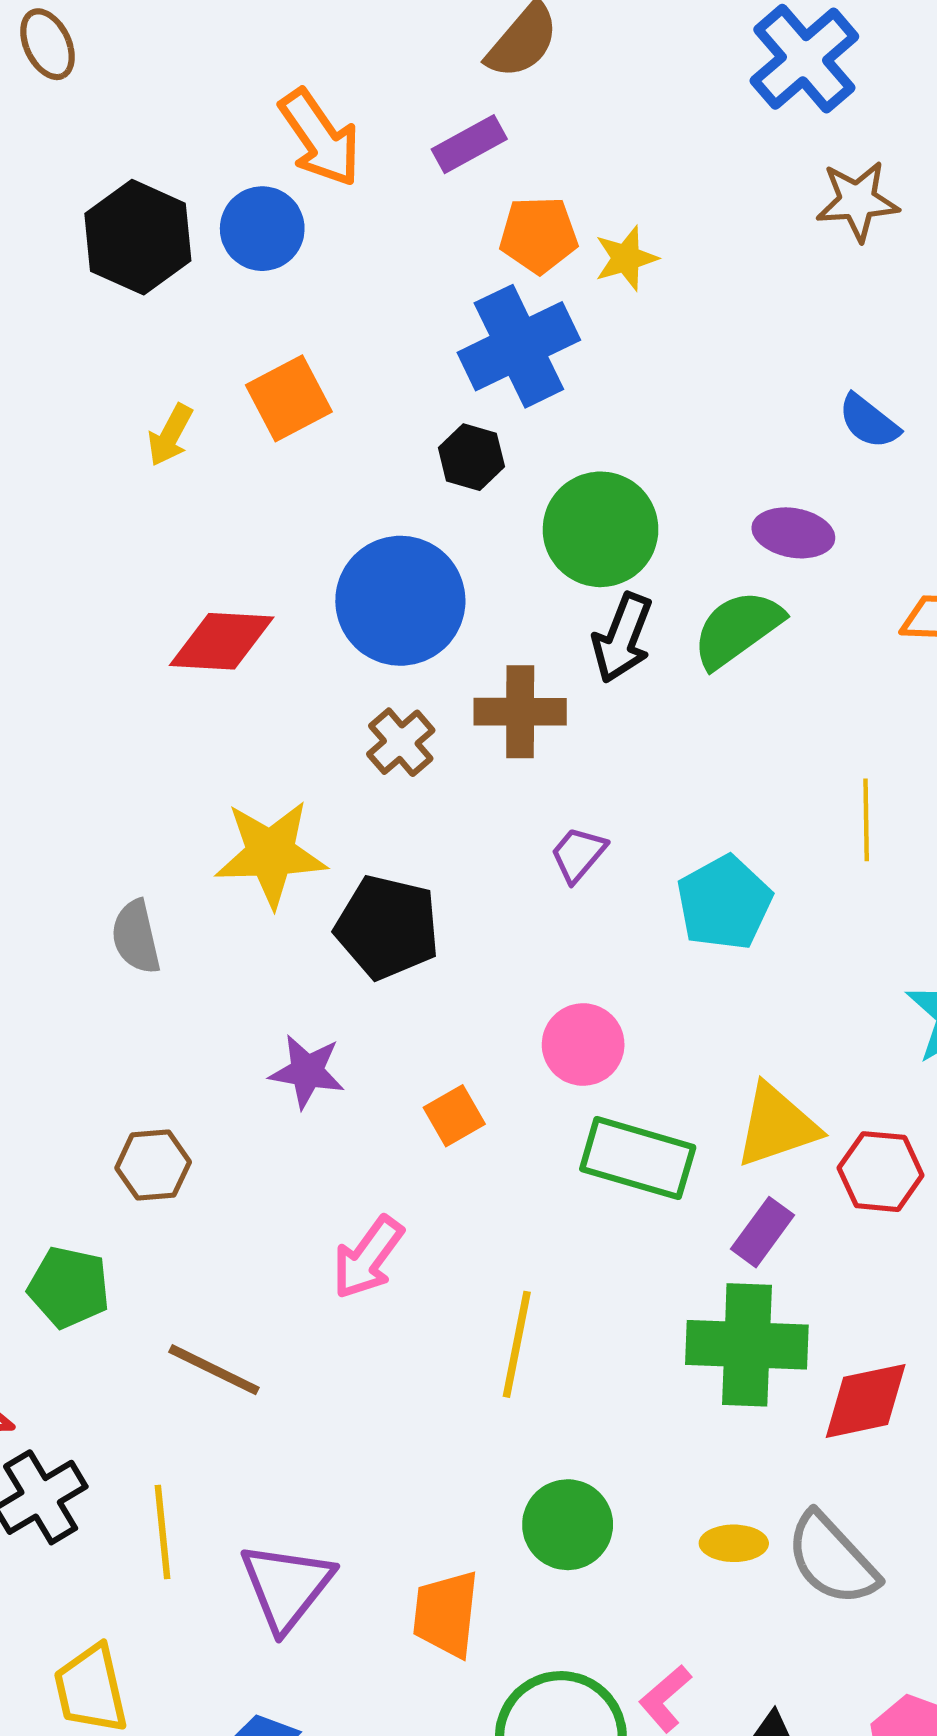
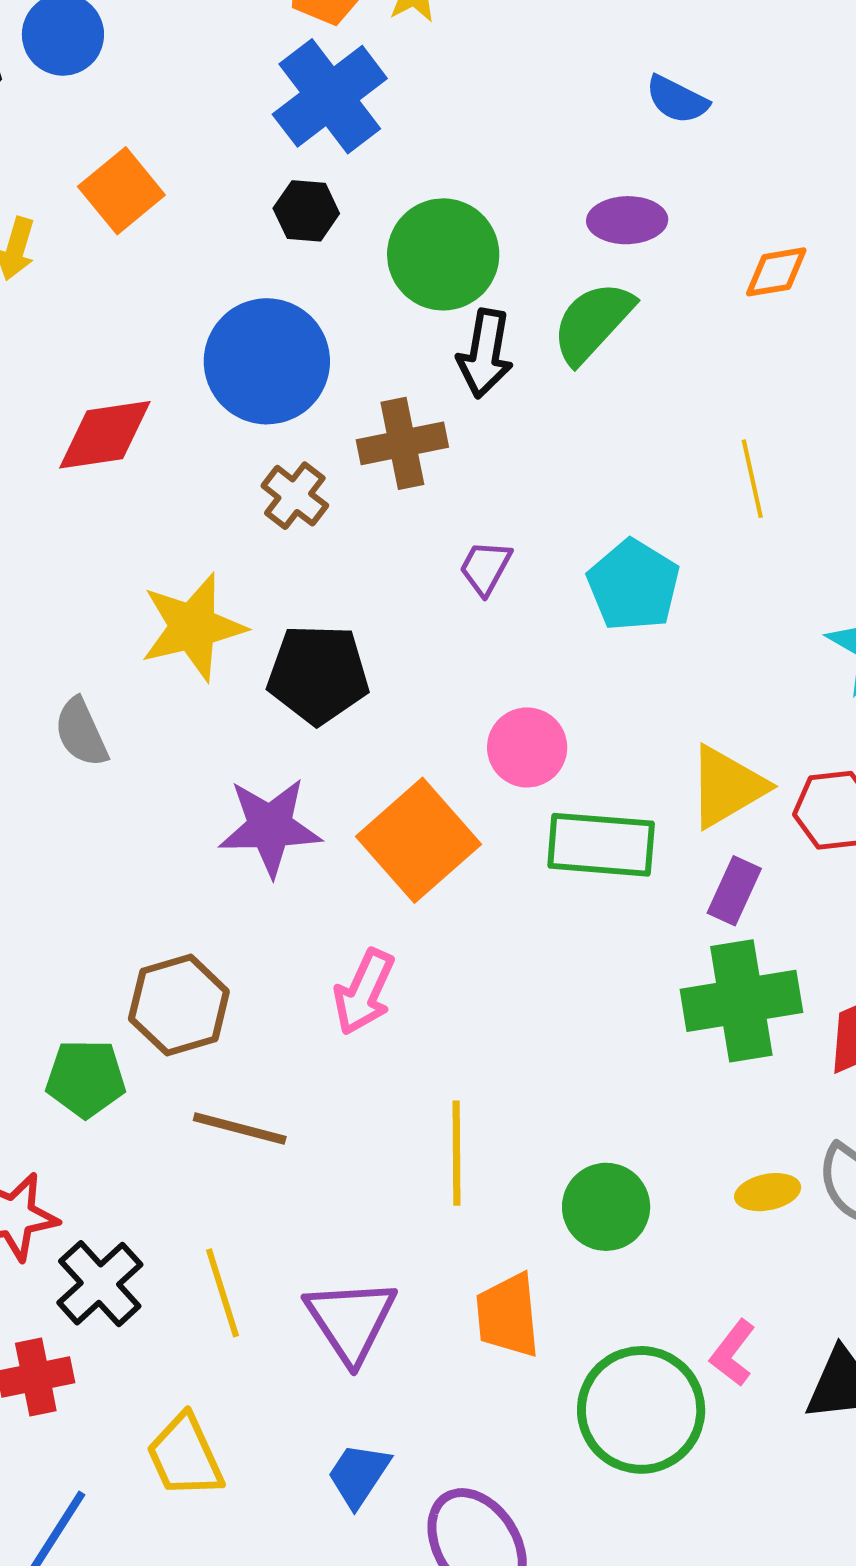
purple star: (307, 1071) -> (270, 827), size x1.4
orange square: (454, 1116) -> (418, 840), size x2.0
brown hexagon: (153, 1165) -> (179, 1005), moved, size x1.4
yellow line: (517, 1344) -> (457, 1153), moved

